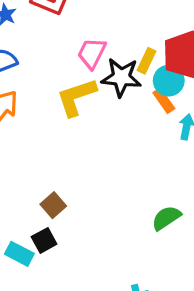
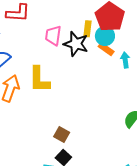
black star: (121, 77) -> (76, 44), turned 30
yellow L-shape: (76, 97) -> (39, 79), moved, turned -52

